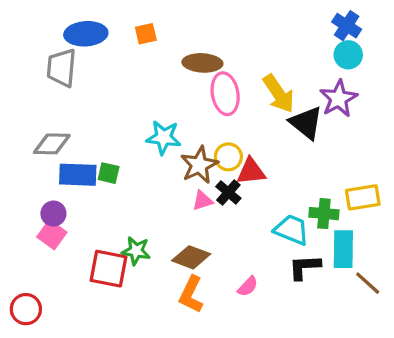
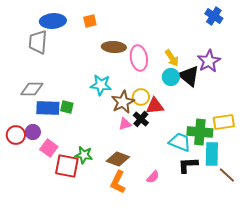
cyan circle: (348, 55) -> (171, 77), moved
brown ellipse: (202, 63) -> (114, 47), moved
yellow arrow: (279, 94) -> (172, 58), size x0.7
green cross: (324, 214) -> (200, 132), size x1.4
pink square: (52, 235) -> (49, 148), moved
red circle: (26, 309) -> (16, 135), moved

